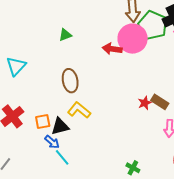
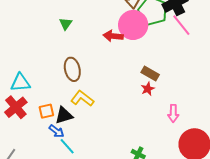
green triangle: (65, 35) -> (66, 24), turned -32
cyan triangle: (16, 66) -> (20, 83), moved, turned 45
brown rectangle: (160, 102) -> (150, 73), moved

